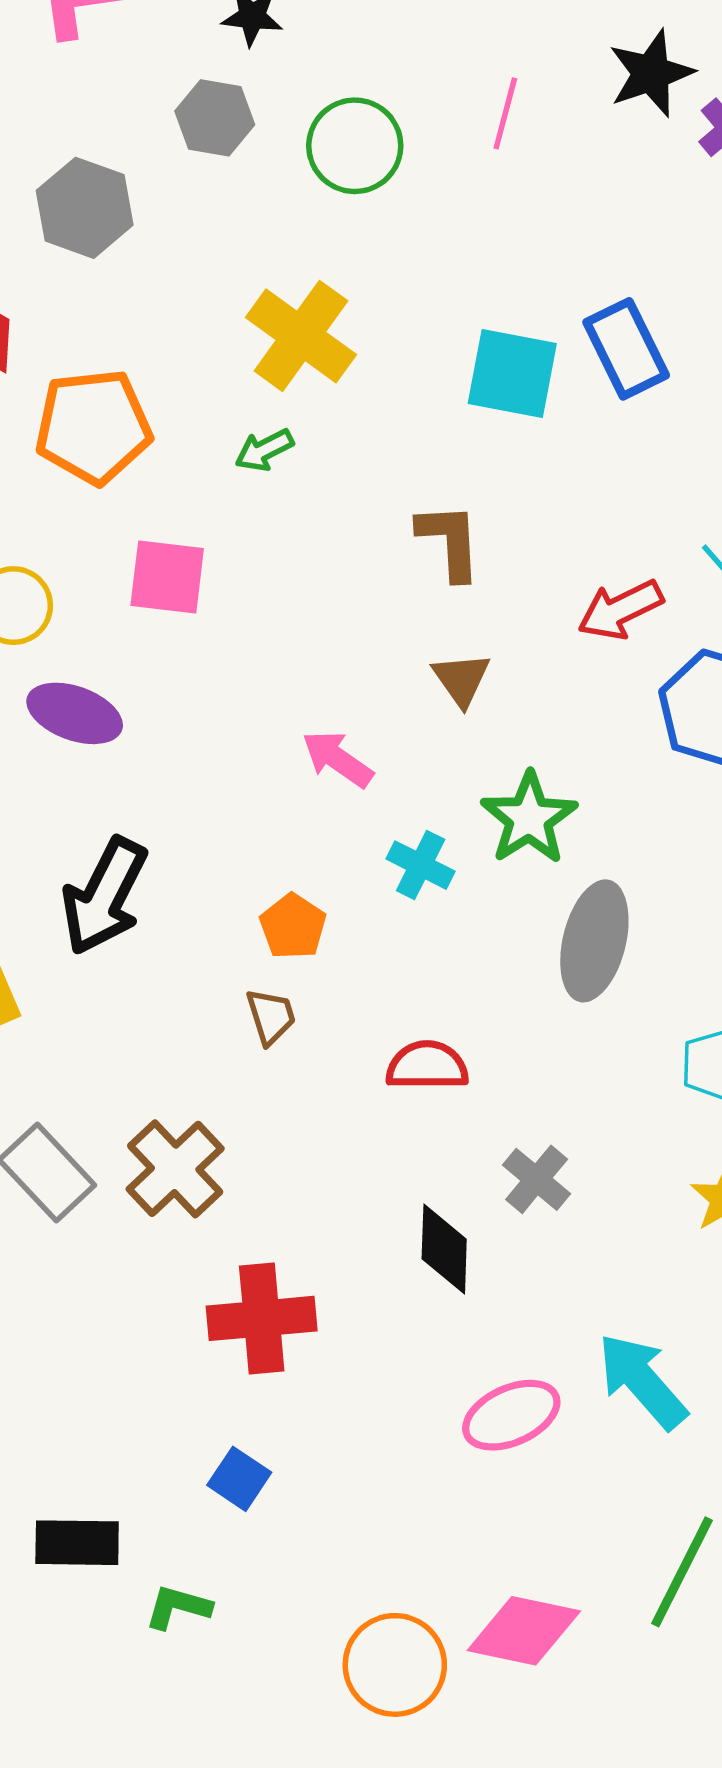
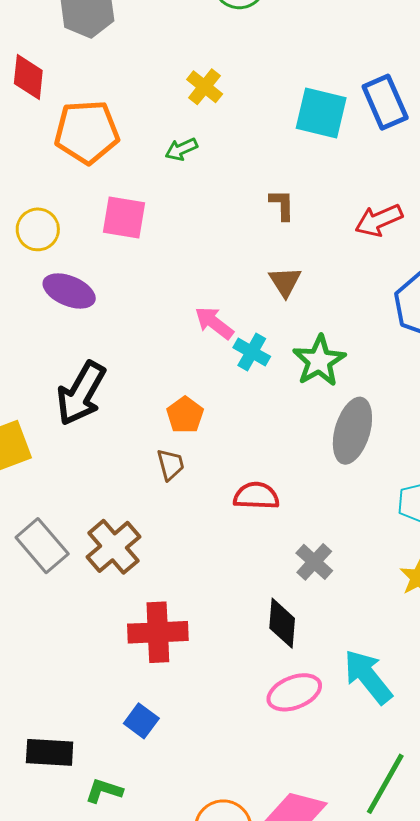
yellow cross: (301, 336) -> (205, 87), size x0.6
brown L-shape: (450, 541) -> (282, 205), size x0.7
red arrow: (620, 610) -> (379, 220), moved
cyan cross: (421, 865) -> (252, 352), moved
black diamond: (444, 1249) -> (282, 623), moved

